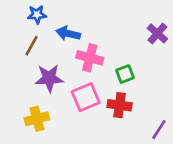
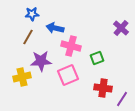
red cross: (120, 105) -> (103, 88), moved
yellow cross: (37, 119) -> (22, 77), moved

